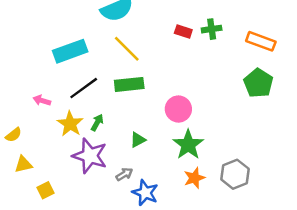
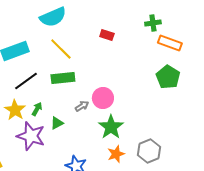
green cross: (212, 29) -> (153, 23), moved
green triangle: (138, 140) -> (57, 123), moved
gray arrow: (124, 174) -> (82, 106), moved

